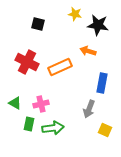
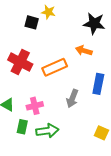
yellow star: (75, 14) -> (48, 12), moved
gray arrow: (89, 109) -> (72, 99), moved

